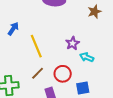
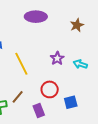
cyan arrow: (87, 57) -> (80, 64), moved
brown line: (38, 73) -> (18, 97), moved

